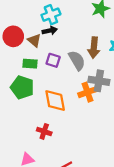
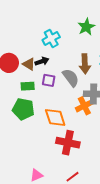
cyan cross: (51, 15) -> (51, 38), moved
black arrow: (50, 31) -> (42, 61), moved
red cross: (44, 131) -> (68, 143), moved, size x1.6

